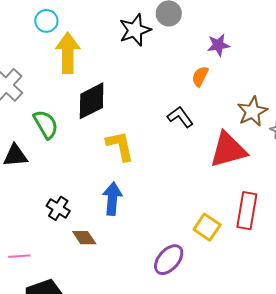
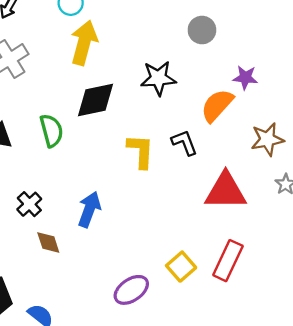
black star: (135, 30) -> (158, 78), moved
orange semicircle: (200, 76) -> (217, 105), size x1.6
brown star: (252, 111) -> (267, 139), moved
green semicircle: (46, 124) -> (51, 131), moved
yellow L-shape: (120, 146) -> (141, 151), moved

